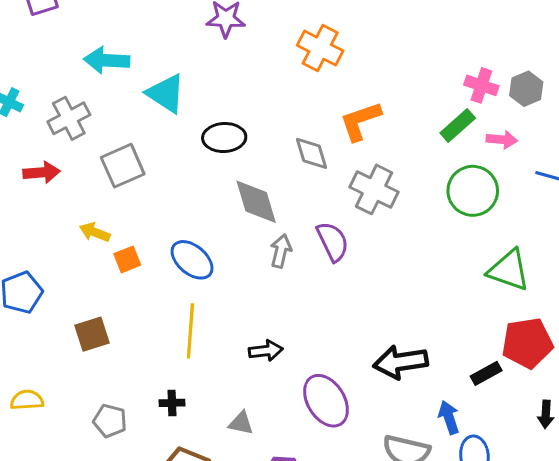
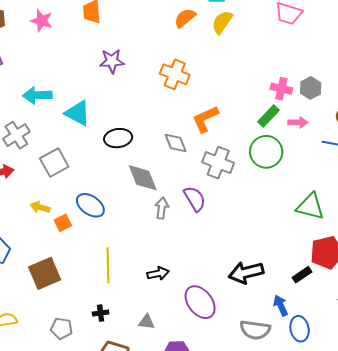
green circle: (473, 191) -> (266, 152), moved
blue ellipse: (192, 260) -> (90, 205), moved
brown square: (92, 334) -> (45, 273), size x1.4

